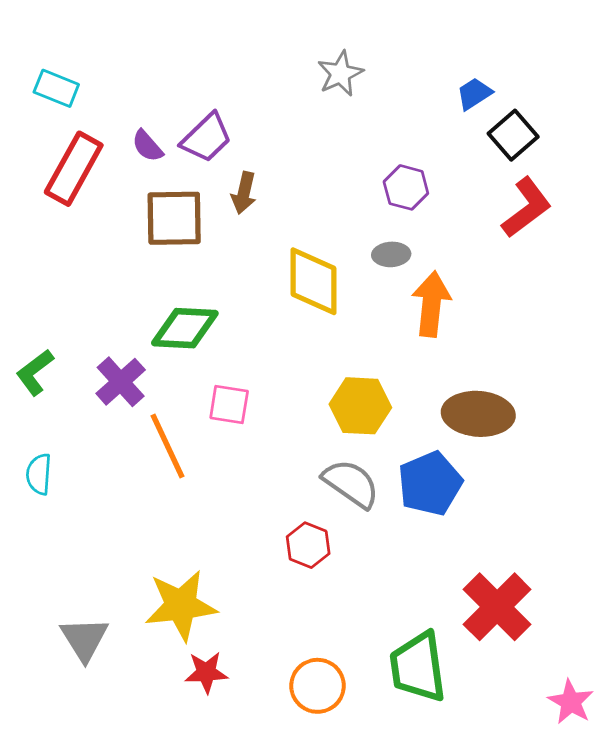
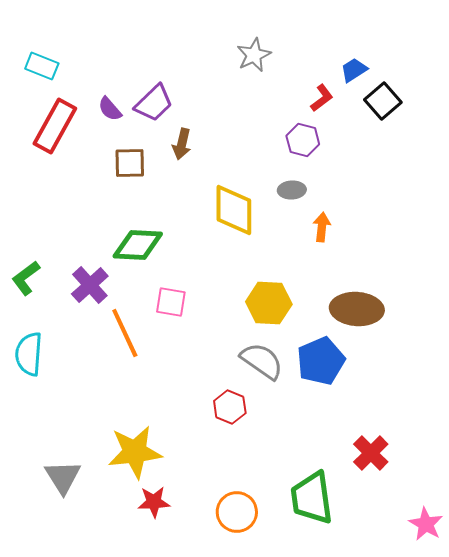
red L-shape: (526, 208) -> (322, 98), moved, size x0.6
brown square: (174, 218) -> (130, 163), size x0.7
orange arrow: (431, 304) -> (322, 227), size x0.6
cyan semicircle: (39, 474) -> (29, 354), size x1.4
red cross: (497, 607) -> (371, 453), size x0.7

